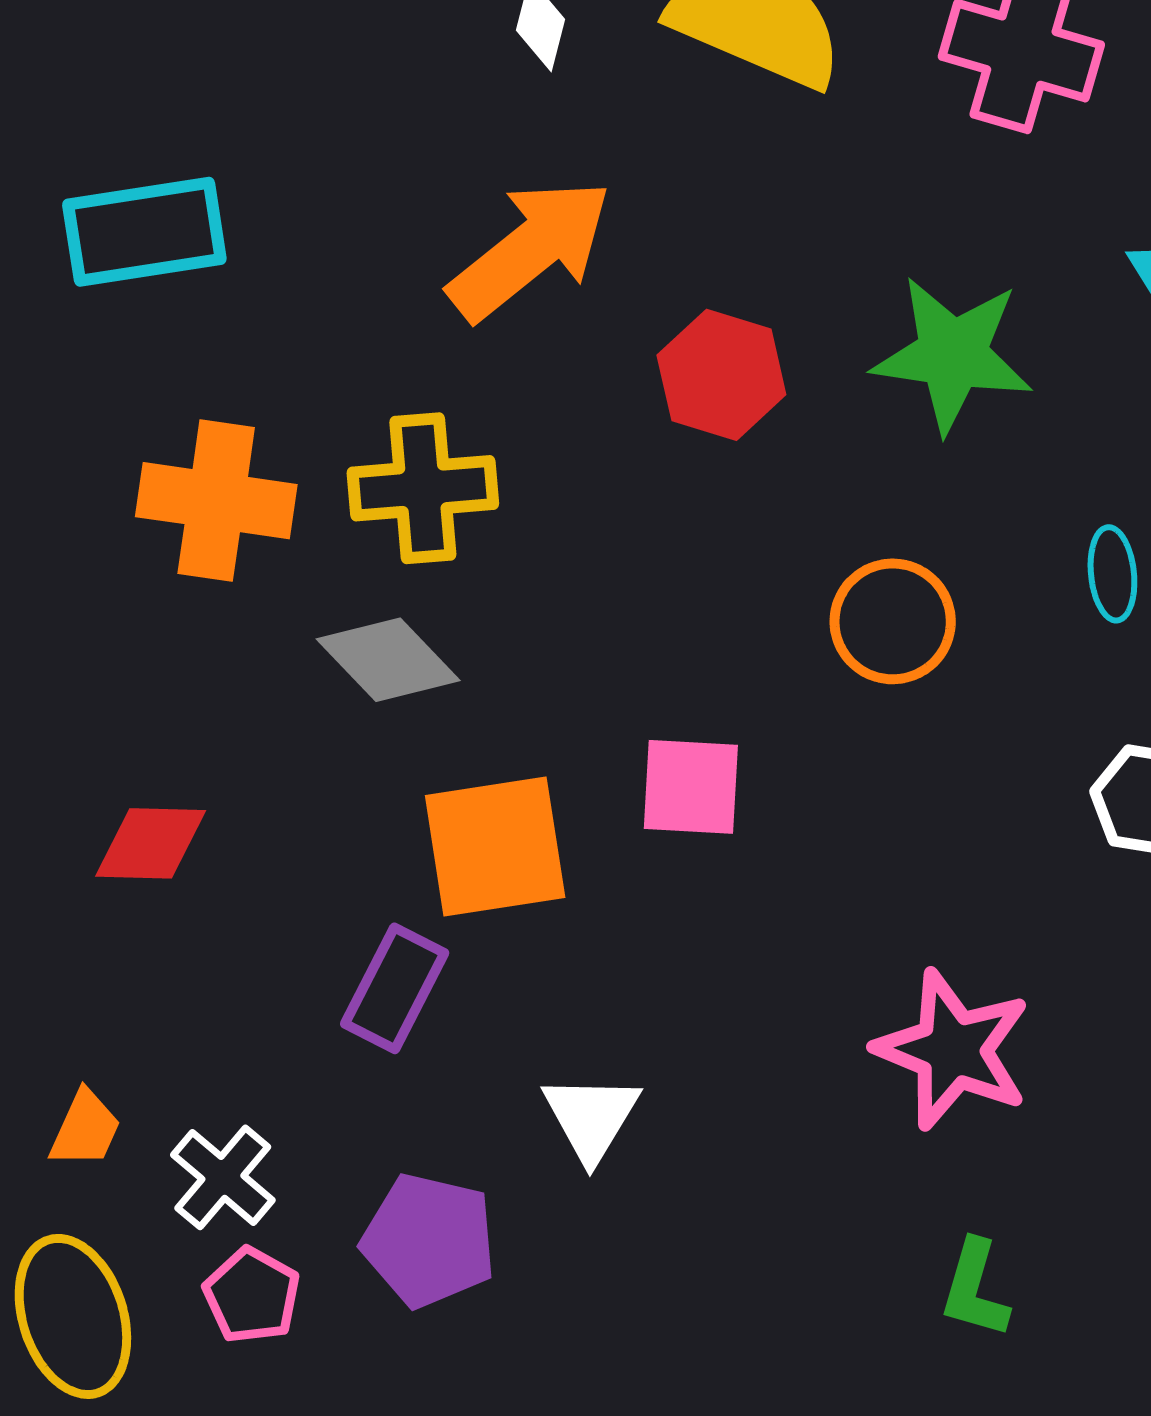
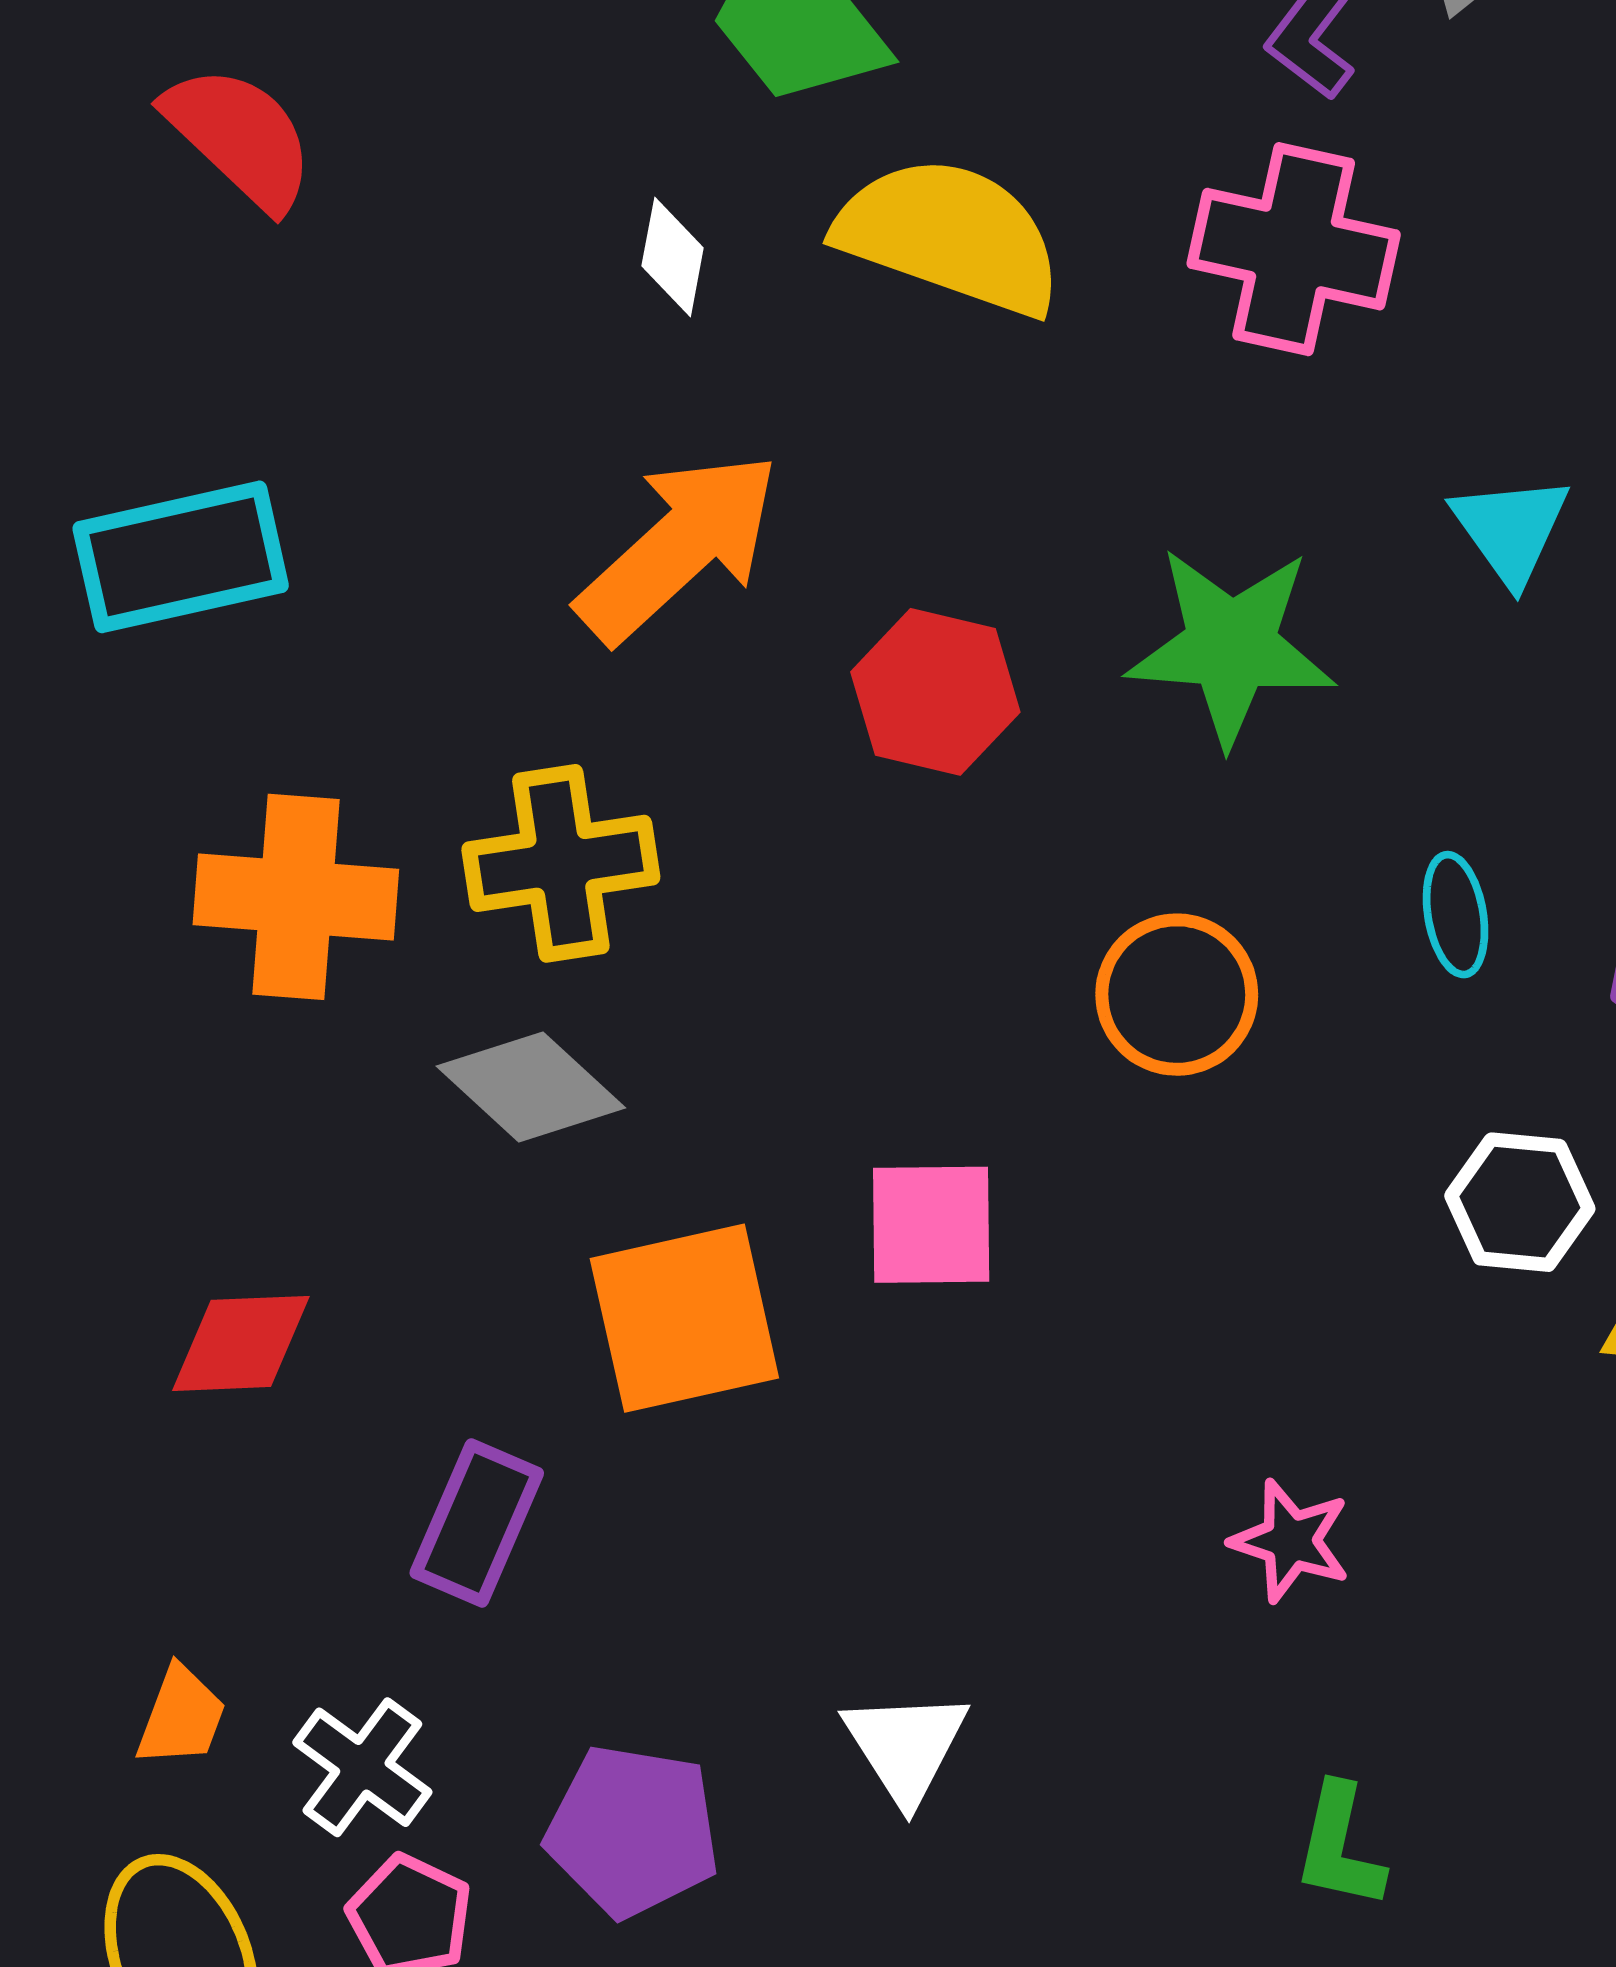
purple rectangle: (395, 988) -> (477, 1523), moved
pink star: (953, 1050) -> (1291, 1541), size x0.6
white triangle: (591, 1117) -> (906, 1746), moved

